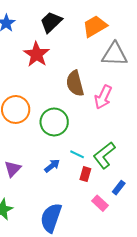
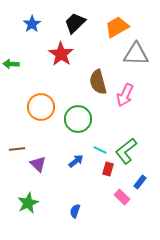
purple triangle: (13, 169) -> (38, 164), turned -30
blue semicircle: (51, 218) -> (75, 211), size x0.5

